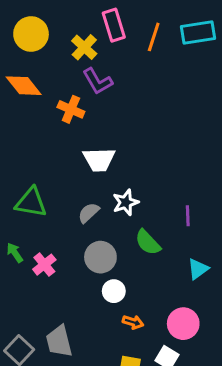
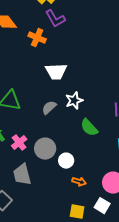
gray circle: (100, 257) -> (45, 149), moved
gray trapezoid: (59, 341) -> (22, 175), moved

